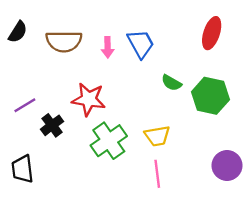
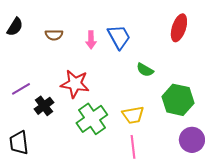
brown semicircle: (64, 41) -> (54, 35), size x0.6
green hexagon: (210, 96) -> (178, 100), moved

